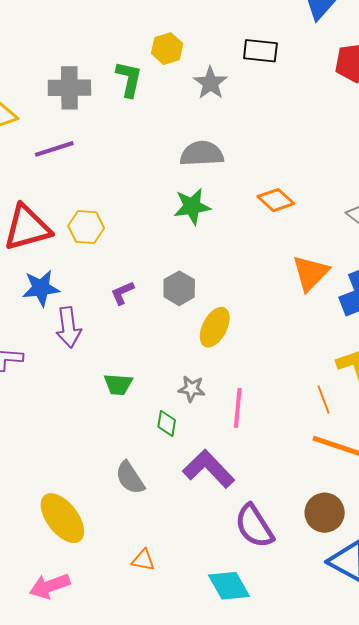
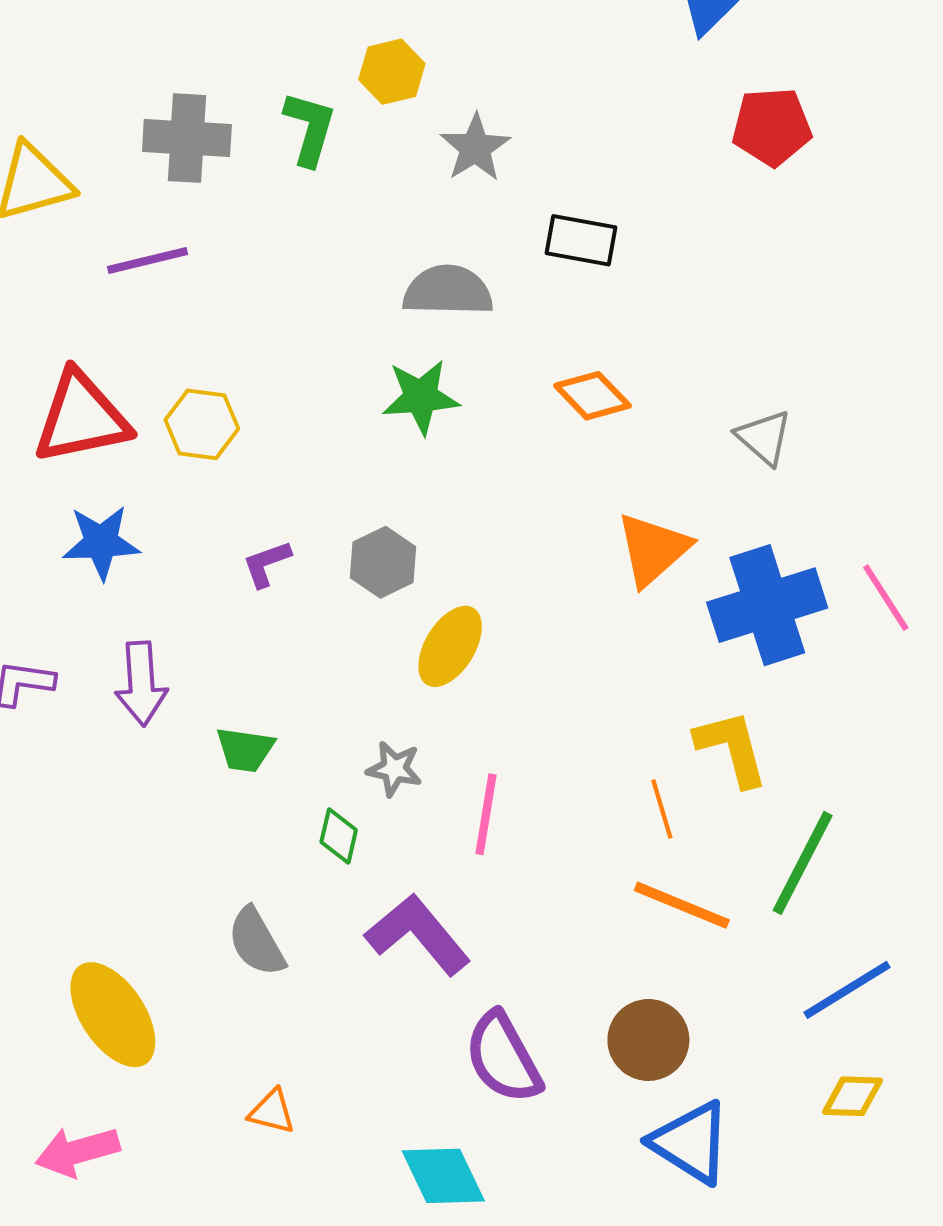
black rectangle: (260, 51) -> (581, 240), moved
purple arrow: (68, 327) -> (141, 684), moved

